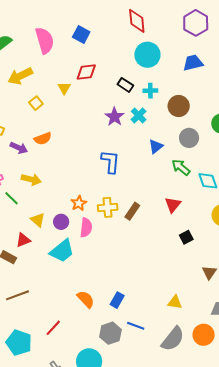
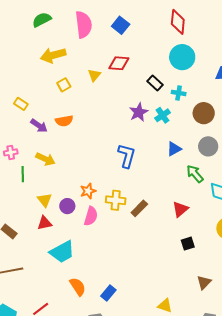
green line: (11, 198) -> (23, 174), turned 35
red triangle: (23, 240) -> (45, 223), moved
cyan trapezoid: (62, 251) -> (62, 252), moved

